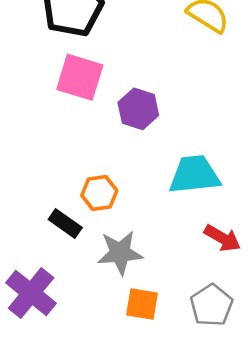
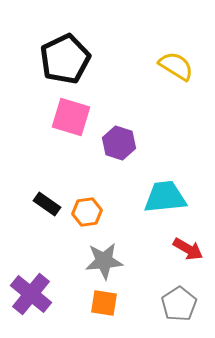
black rectangle: (65, 223) -> (47, 204), moved
orange square: (142, 304) -> (104, 303), moved

